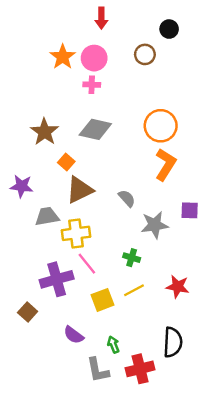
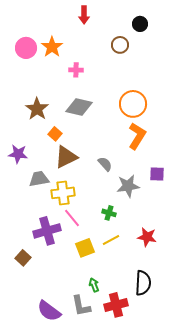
pink circle: (94, 58) -> (26, 48), moved
purple semicircle: (74, 335) -> (49, 311), moved, size x1.4

